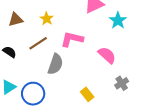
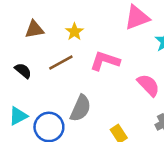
gray semicircle: (55, 64) -> (80, 108), moved

